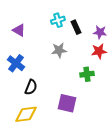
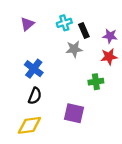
purple triangle: (19, 30) -> (27, 24), moved, turned 48
gray star: (59, 50) -> (74, 49), moved
blue cross: (16, 63) -> (34, 69), moved

